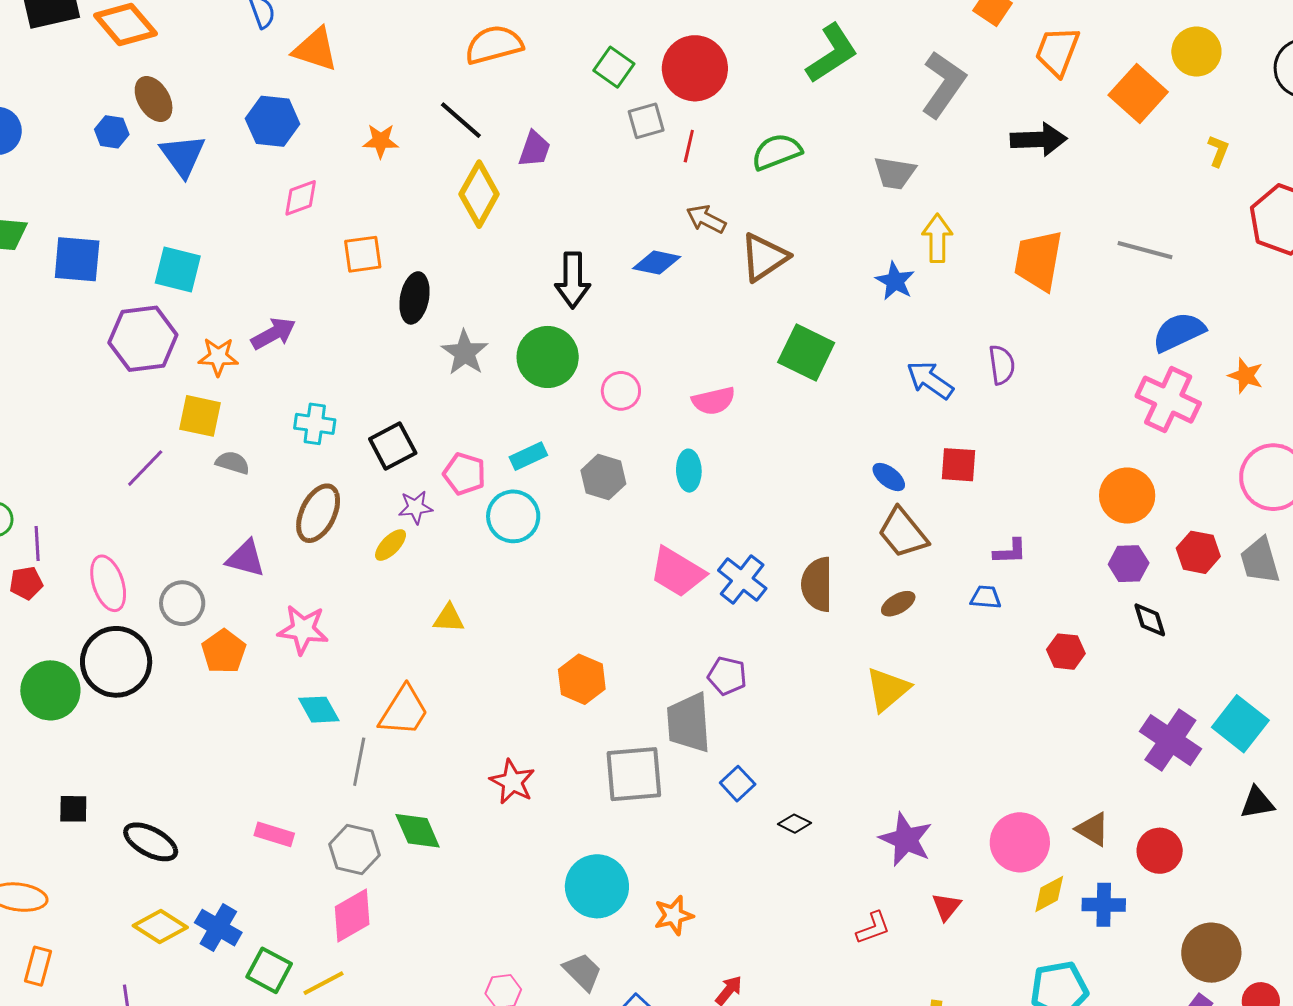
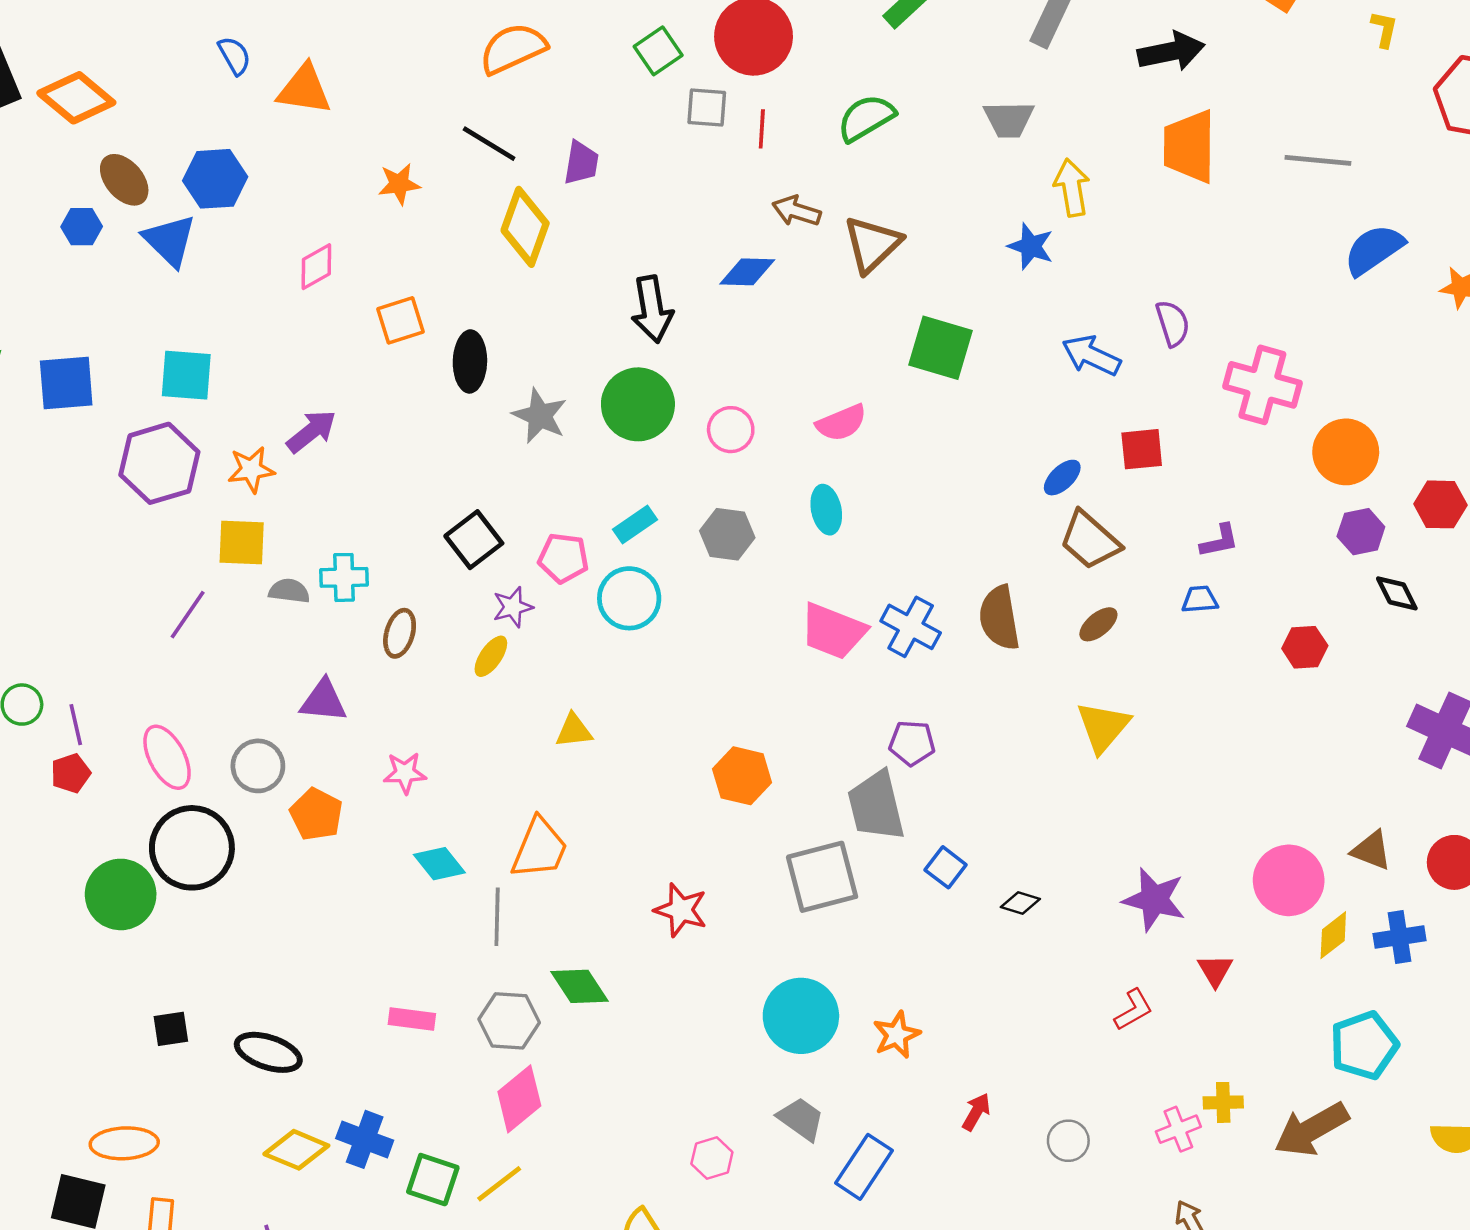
green square: (614, 67) -> (658, 51), turned 30
blue hexagon: (273, 121) -> (215, 179), moved
gray square: (646, 121) -> (707, 108), turned 30
orange trapezoid: (1038, 261) -> (1189, 146), moved
pink cross: (1168, 400) -> (1262, 385), moved
cyan cross: (315, 424) -> (344, 577), moved
blue ellipse: (889, 477) -> (1062, 478), turned -72
brown ellipse: (318, 513) -> (400, 633), size x0.7
pink star: (303, 630) -> (405, 773), size x0.7

